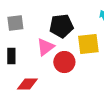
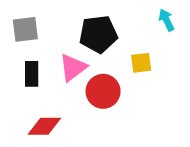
yellow square: (88, 44) -> (141, 63), size x0.6
black rectangle: (11, 56) -> (32, 74), moved

